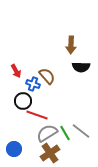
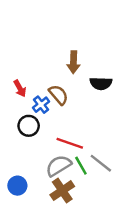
brown arrow: (71, 45) -> (73, 62), moved
blue cross: (33, 84) -> (41, 105), turned 32
red line: (37, 115) -> (70, 143), moved

